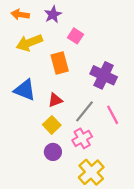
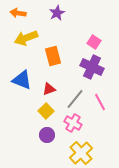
purple star: (53, 15) -> (57, 13), moved
pink square: (75, 36) -> (94, 42), moved
pink cross: (82, 138) -> (73, 123), turned -30

